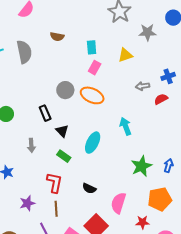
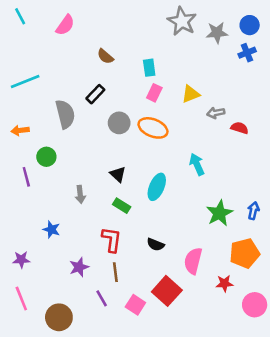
gray star: (147, 32) -> (217, 33), moved
brown semicircle: (57, 37) -> (105, 56), turned 32
gray semicircle: (24, 52) -> (65, 114), moved
yellow triangle: (125, 55) -> (191, 94), moved
blue cross: (168, 76) -> (247, 53), moved
red semicircle: (161, 99) -> (240, 128), turned 48
black rectangle: (45, 113) -> (95, 94), moved, turned 70

